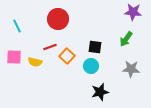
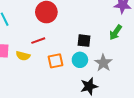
orange square: (67, 56) -> (56, 61), moved, turned 35
gray star: (131, 69) -> (103, 63), moved, turned 30

